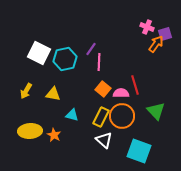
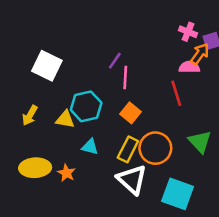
cyan hexagon: (65, 59) -> (86, 106), moved
red line: (135, 85) -> (176, 93), moved
pink semicircle: (121, 93) -> (189, 67), moved
white triangle: (104, 140) -> (132, 179), size x1.4

